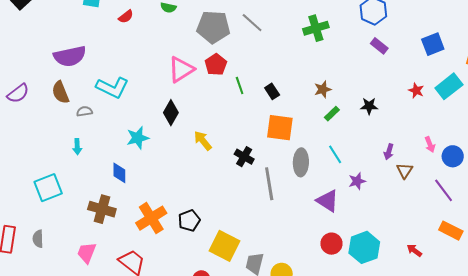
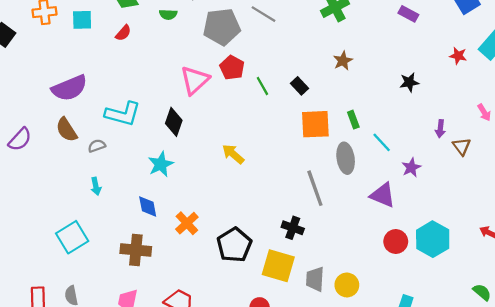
brown star: (323, 89) -> (343, 61), moved
black diamond: (171, 113) -> (174, 122), moved
green rectangle: (332, 114) -> (353, 120), moved, turned -56
black cross: (244, 157) -> (293, 228), moved
orange cross: (151, 218) -> (187, 223), moved, size x0.7
black pentagon: (189, 221) -> (234, 245), size x1.4

